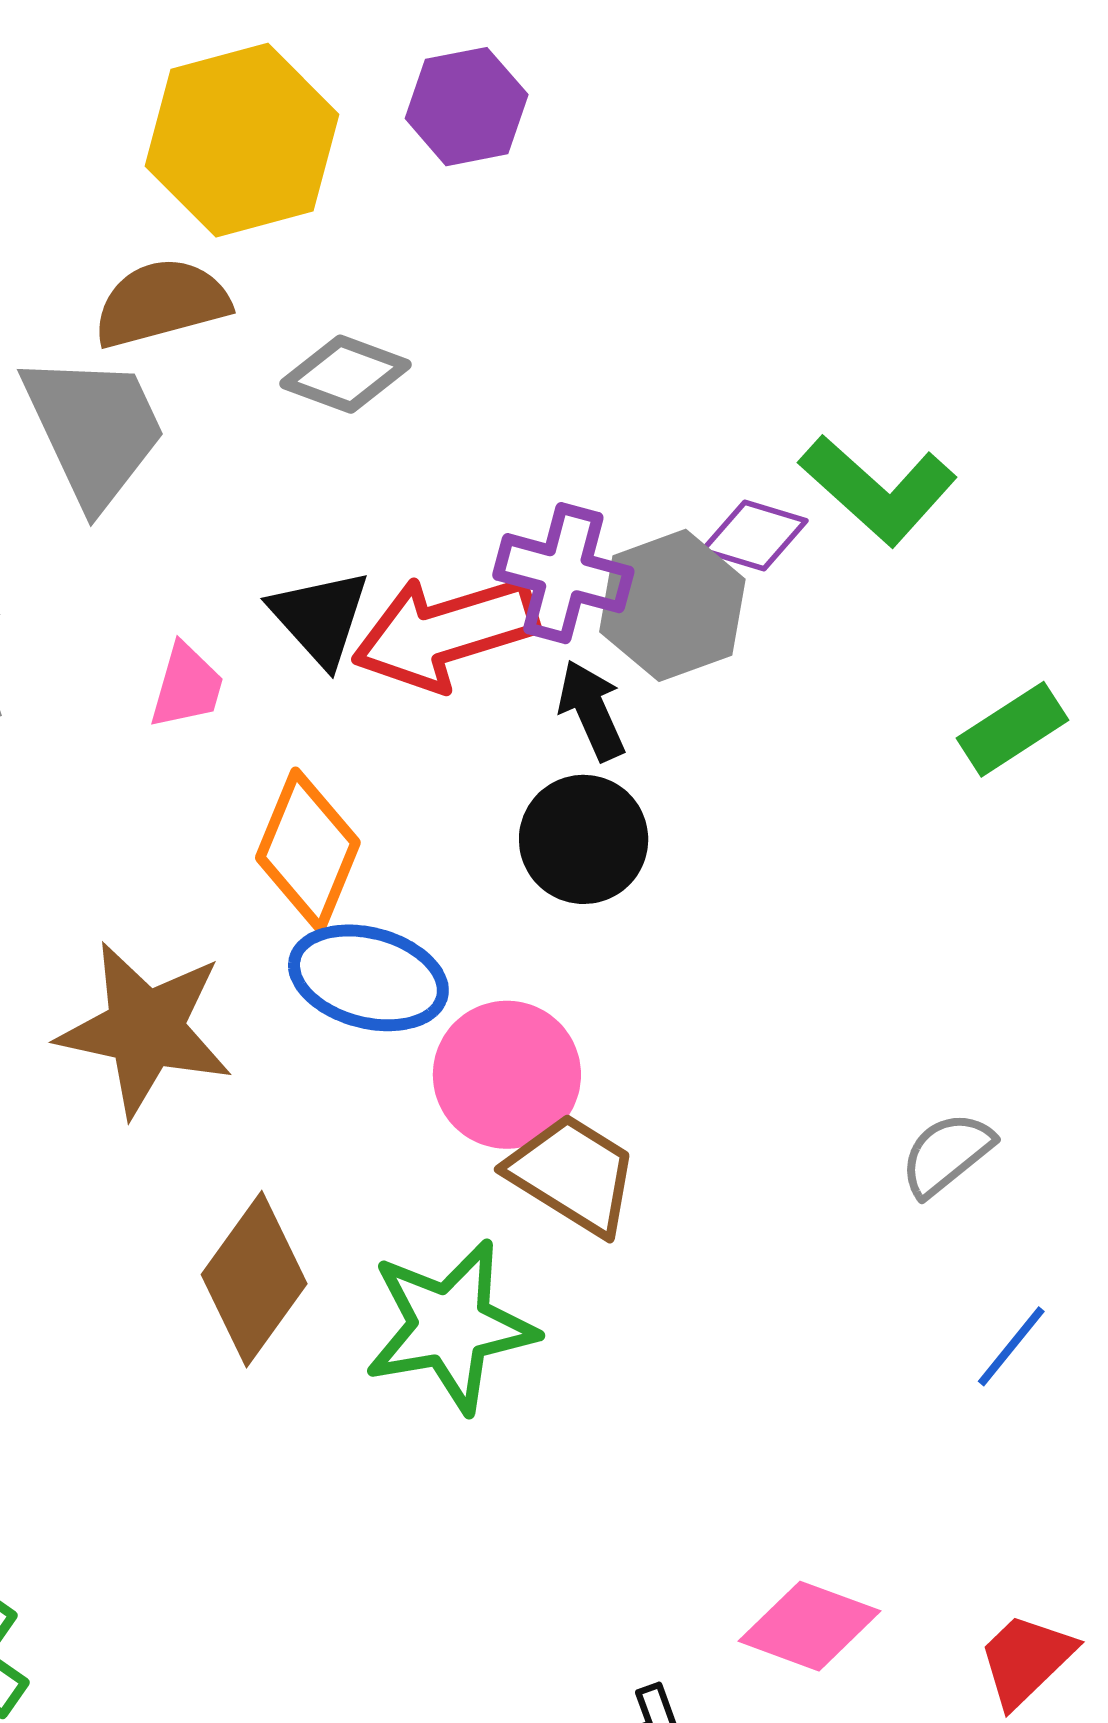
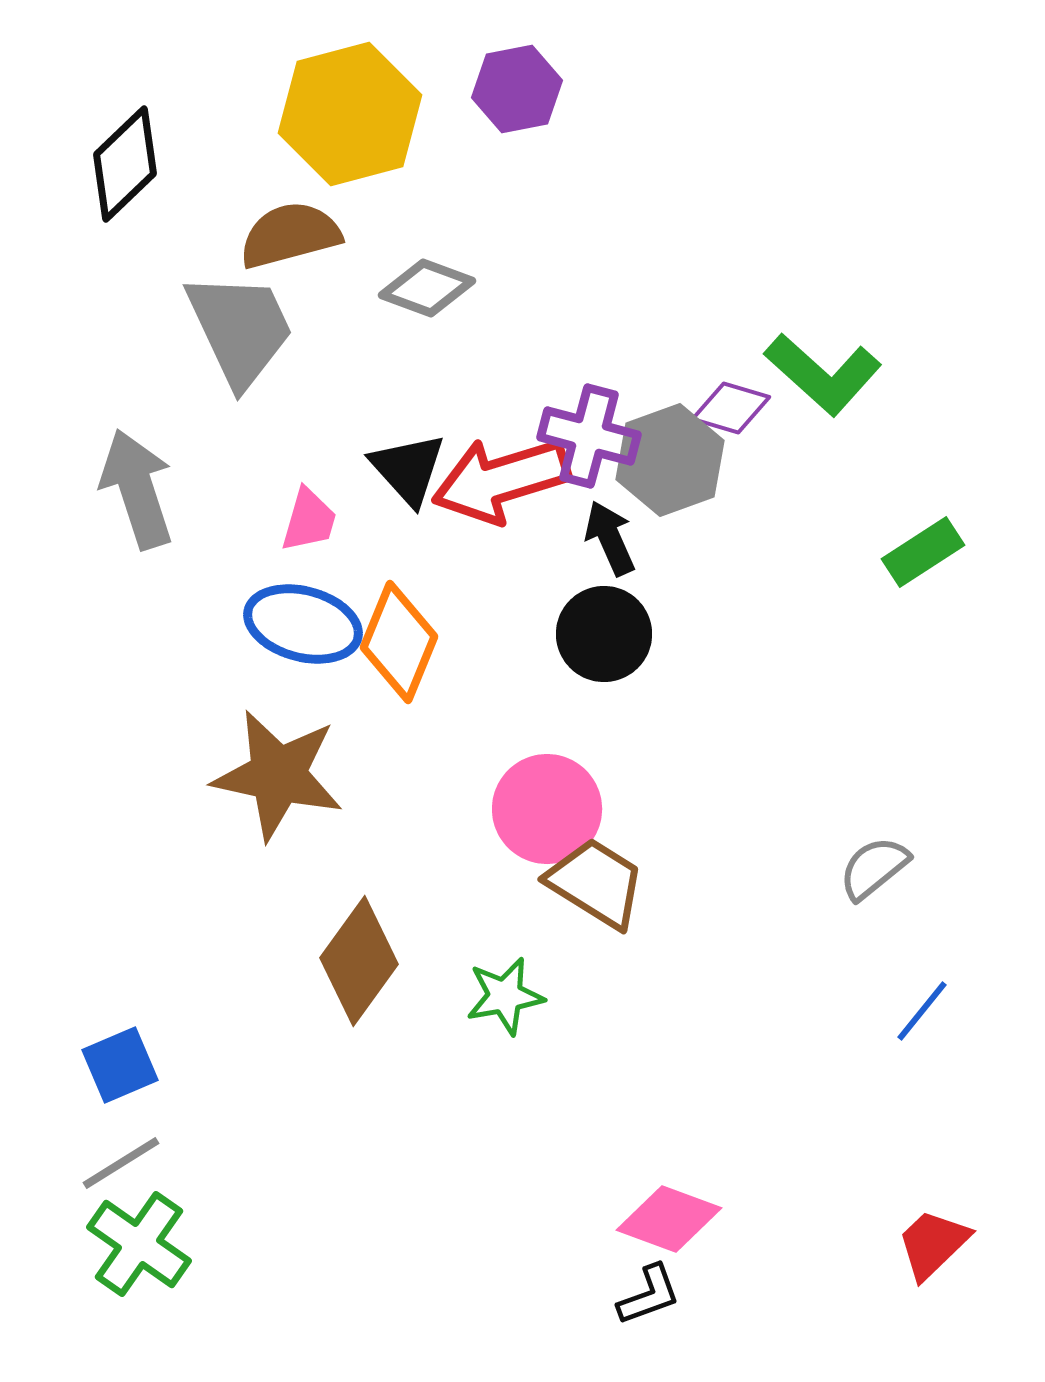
blue ellipse: (368, 978) -> (303, 624), moved
green star: (450, 1326) -> (505, 996), size x0.6
pink diamond: (809, 1626) -> (669, 1219), moved

